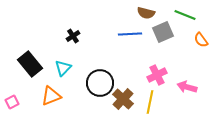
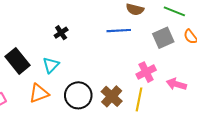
gray square: (163, 32) -> (163, 38), moved
black circle: (100, 83) -> (78, 95), moved

